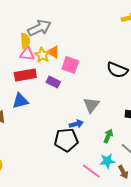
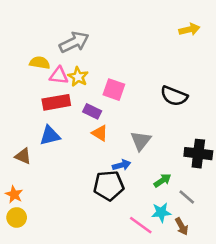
yellow semicircle: (25, 41) -> (40, 63), moved, turned -77
orange triangle: (53, 52) -> (100, 133), moved
green arrow: (108, 136) -> (162, 180), turned 32

